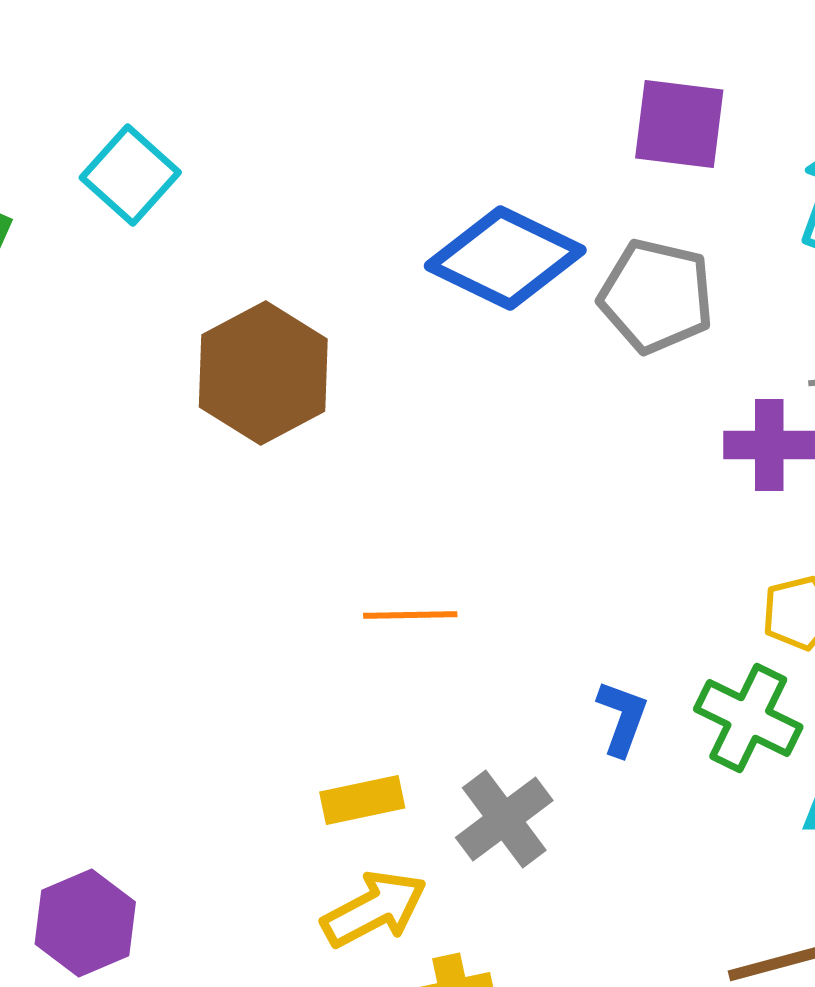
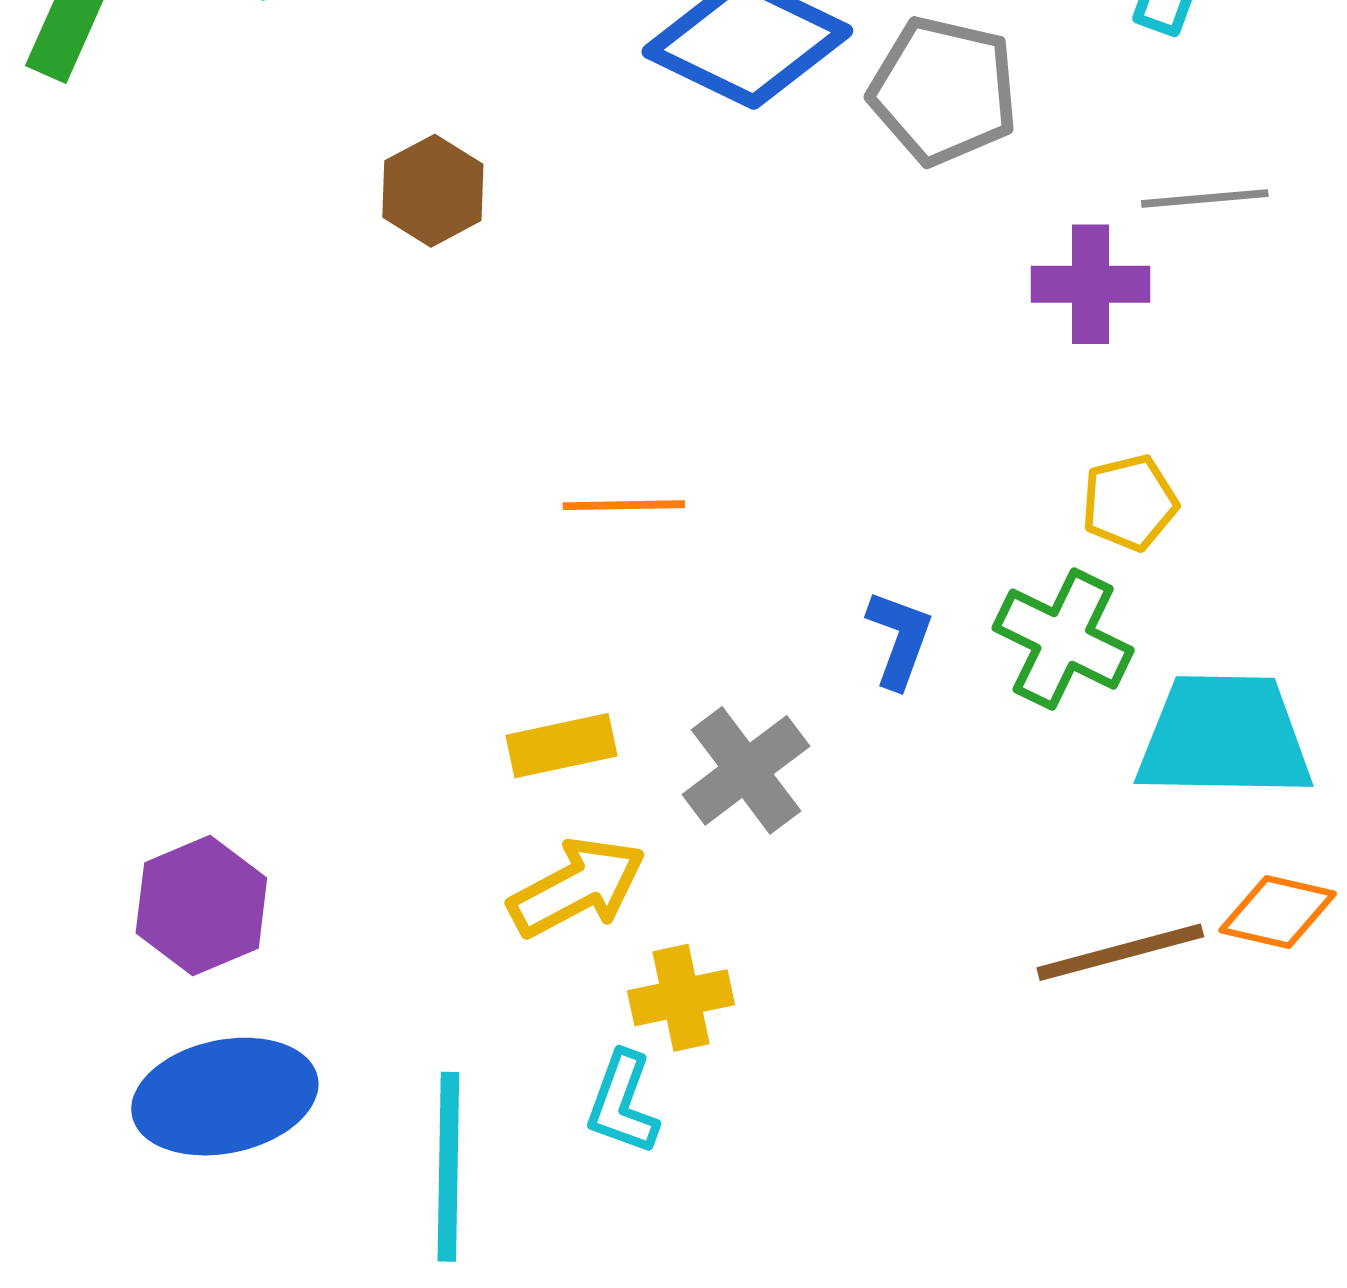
brown hexagon: (263, 373) -> (433, 191), size x0.6

